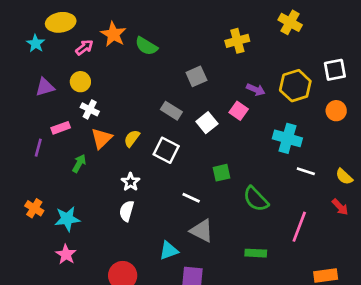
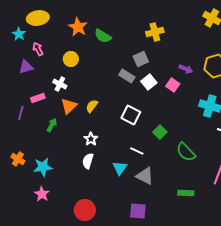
yellow cross: (237, 41) -> (155, 32), moved
pink arrow: (84, 47) -> (38, 49), moved, turned -80
yellow circle: (80, 82) -> (71, 59), moved
gray rectangle: (171, 111) -> (127, 76), moved
white square: (207, 123) -> (149, 82), moved
white square: (166, 150) -> (131, 115), moved
green square: (221, 173) -> (160, 132), turned -32
cyan triangle: (169, 250) -> (120, 168), moved, turned -35

